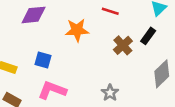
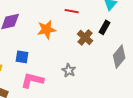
gray star: (110, 93) -> (69, 70), moved

